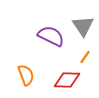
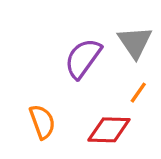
purple semicircle: (51, 36) -> (83, 58), turned -80

